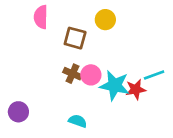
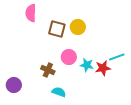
yellow circle: (105, 20) -> (78, 27), moved
brown cross: (72, 74) -> (48, 70), moved
cyan star: (115, 85) -> (87, 65), size x0.6

